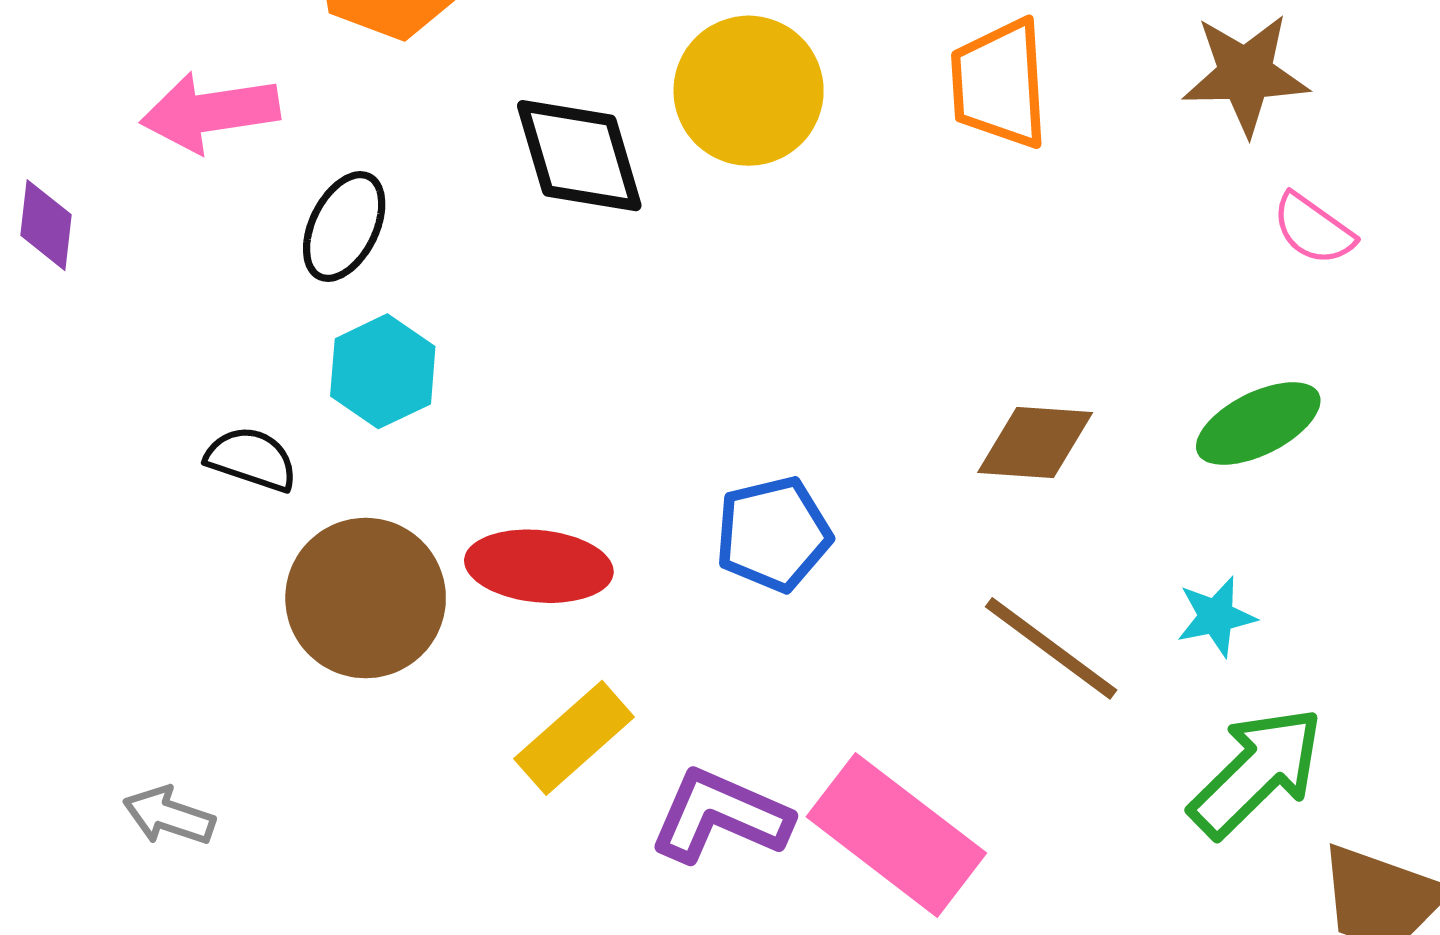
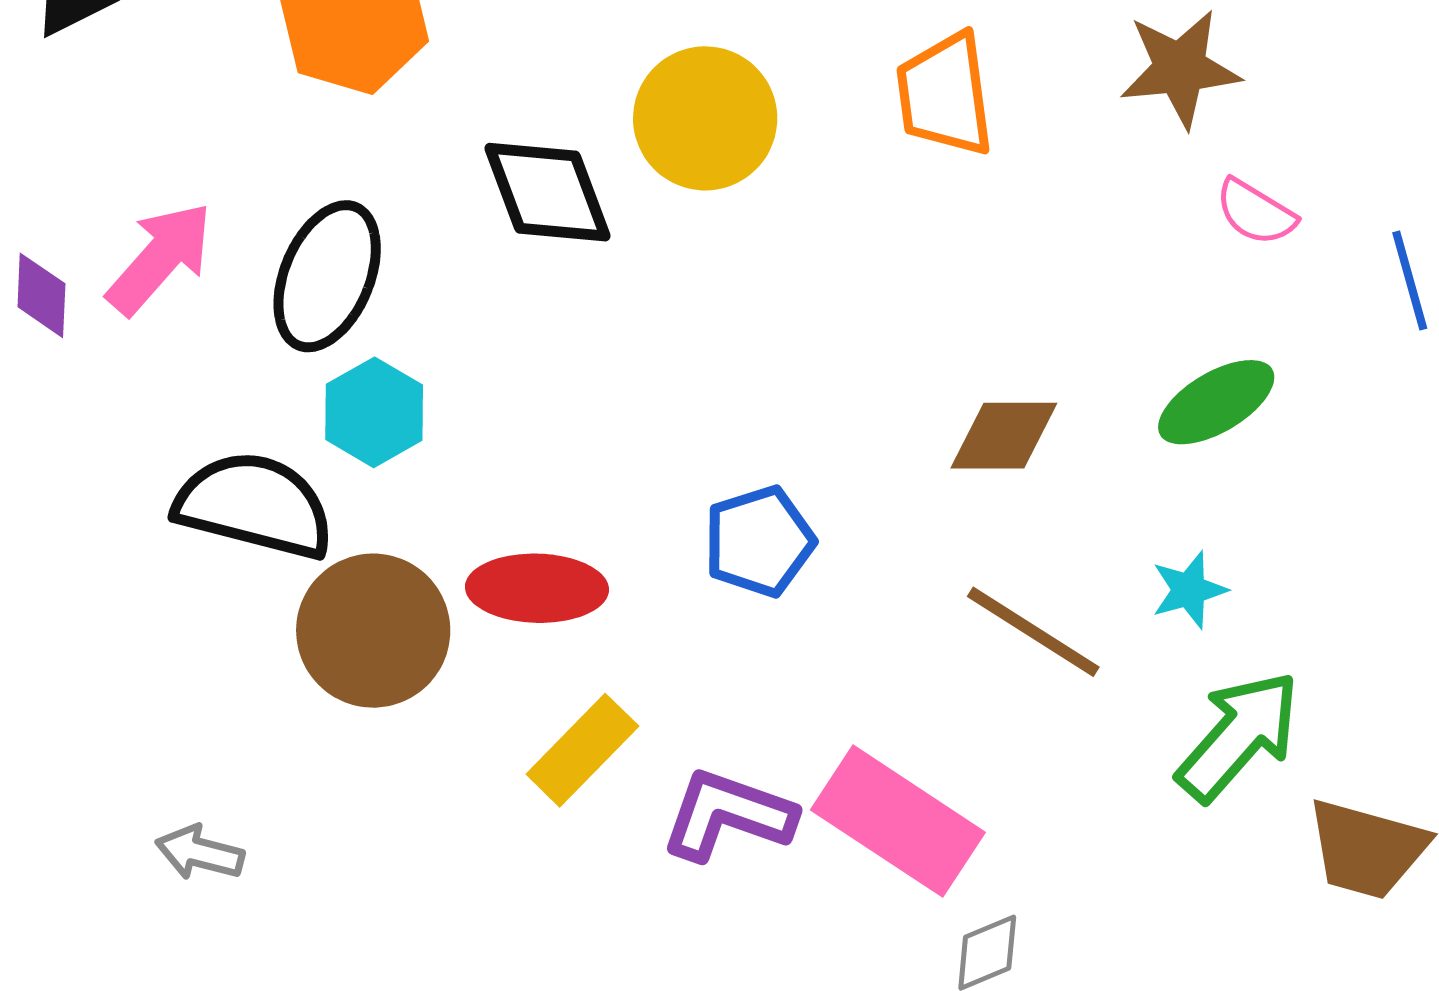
pink arrow: (210, 112) -> (160, 258), moved, turned 144
black ellipse: (344, 227) -> (327, 276), size x1.4
black semicircle: (252, 459) -> (254, 505), size x1.8

